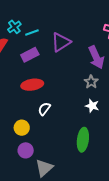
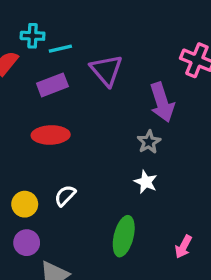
cyan cross: (14, 27) -> (33, 36), turned 32
purple triangle: (61, 42) -> (106, 70), turned -45
white semicircle: (44, 109) -> (65, 196), moved

